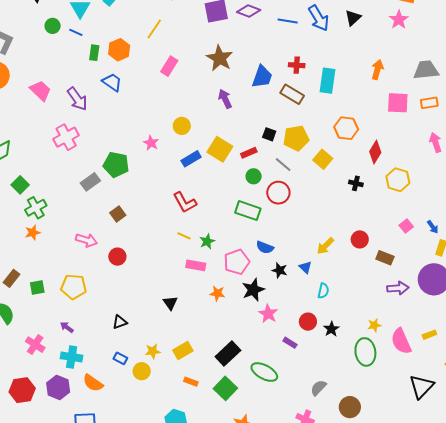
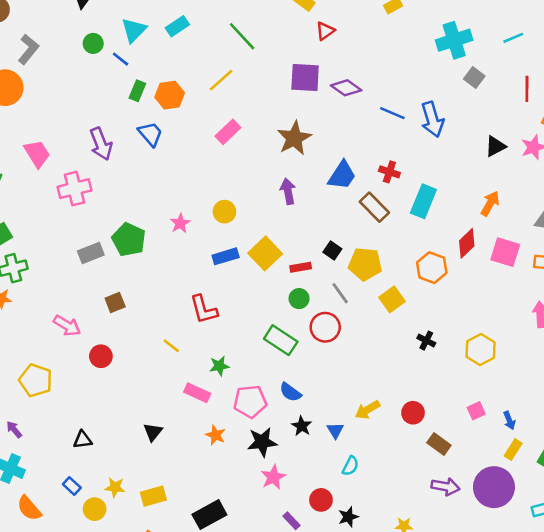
black triangle: (353, 18) -> (495, 146), moved
pink trapezoid: (40, 91) -> (37, 154), moved
red diamond: (375, 152) -> (467, 243), moved
yellow line: (184, 236) -> (171, 346), moved

